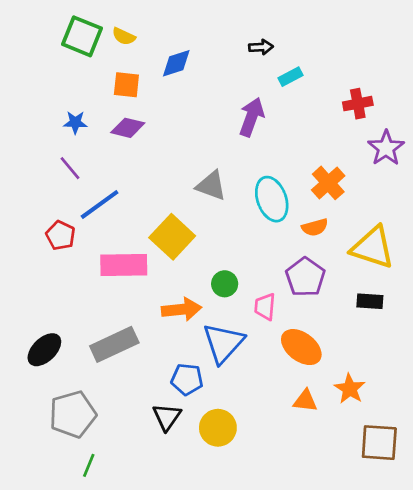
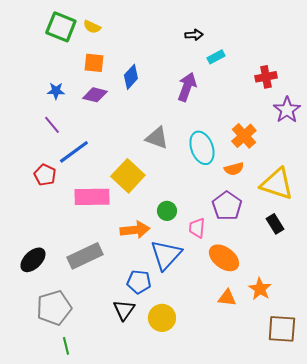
blue diamond: (176, 63) -> (131, 77), moved, turned -30
black rectangle: (370, 301) -> (275, 224), turned 54
green line: (89, 465) -> (66, 346), turned -36

